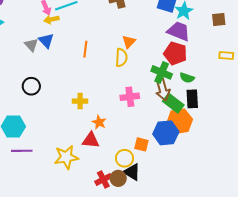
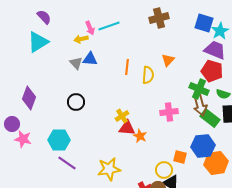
yellow arrow: (51, 19) -> (81, 39), moved
blue triangle: (46, 41) -> (90, 59), turned -42
yellow semicircle: (121, 58) -> (148, 75), moved
yellow cross: (80, 101) -> (122, 116), turned -32
orange hexagon: (180, 121) -> (216, 163), moved
red triangle: (91, 140) -> (127, 128), moved
purple line: (22, 151) -> (67, 163), turned 36

